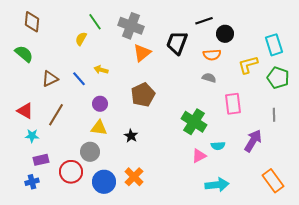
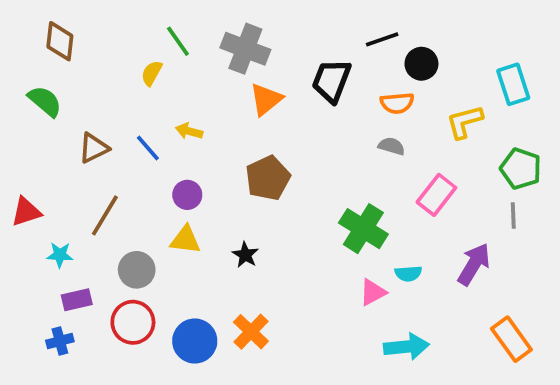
green pentagon: (278, 78) -> (521, 169), moved
pink rectangle: (233, 104) -> (436, 195), turned 45
red triangle: (25, 111) -> (26, 212), moved, turned -48
gray circle: (90, 152) -> (137, 270), moved

